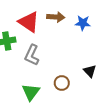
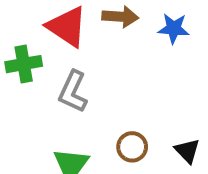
black triangle: (90, 71) -> (187, 151), moved

